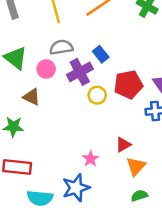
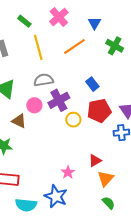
blue rectangle: (101, 54) -> (92, 84), moved
pink circle: (46, 69) -> (34, 105), moved
blue star: (76, 188) -> (56, 196), turned -30
green semicircle: (139, 196) -> (109, 203), turned 64

